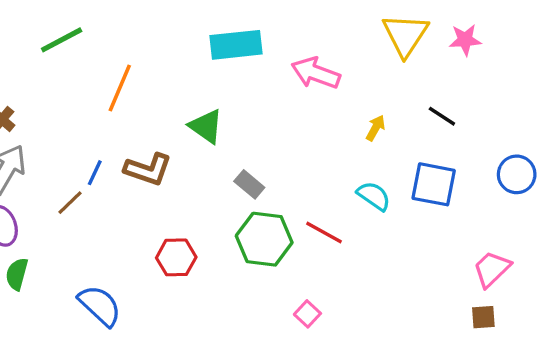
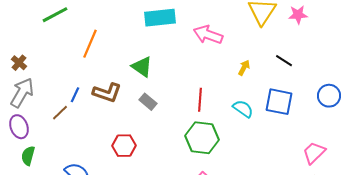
gray rectangle: (249, 184) -> (148, 102), moved
red line: (324, 232) -> (200, 100), moved, turned 65
green hexagon: (264, 239) -> (202, 138), moved

